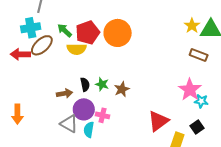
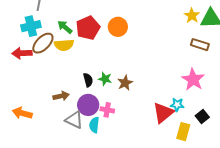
orange circle: (118, 33) -> (118, 27), size x0.7
yellow semicircle: (77, 49) -> (64, 45), moved
brown arrow: (65, 93) -> (61, 96), moved
cyan star: (201, 101) -> (177, 105), moved
orange arrow: (17, 114) -> (22, 113), turned 108

